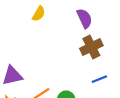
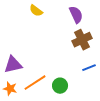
yellow semicircle: (39, 14) -> (36, 11), turned 96

